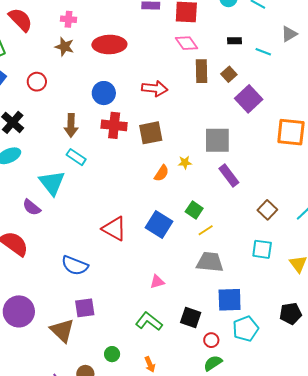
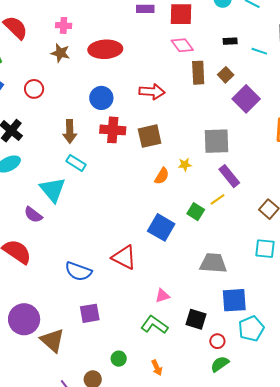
red triangle: (114, 229) -> (124, 257), moved
yellow line: (206, 230) -> (218, 199), moved
pink triangle: (157, 282) -> (162, 296), moved
brown triangle: (62, 330) -> (52, 340), moved

